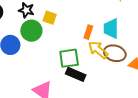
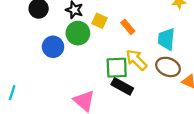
orange rectangle: (88, 32) -> (128, 27), moved, turned -64
yellow arrow: (98, 50) -> (136, 60), moved

